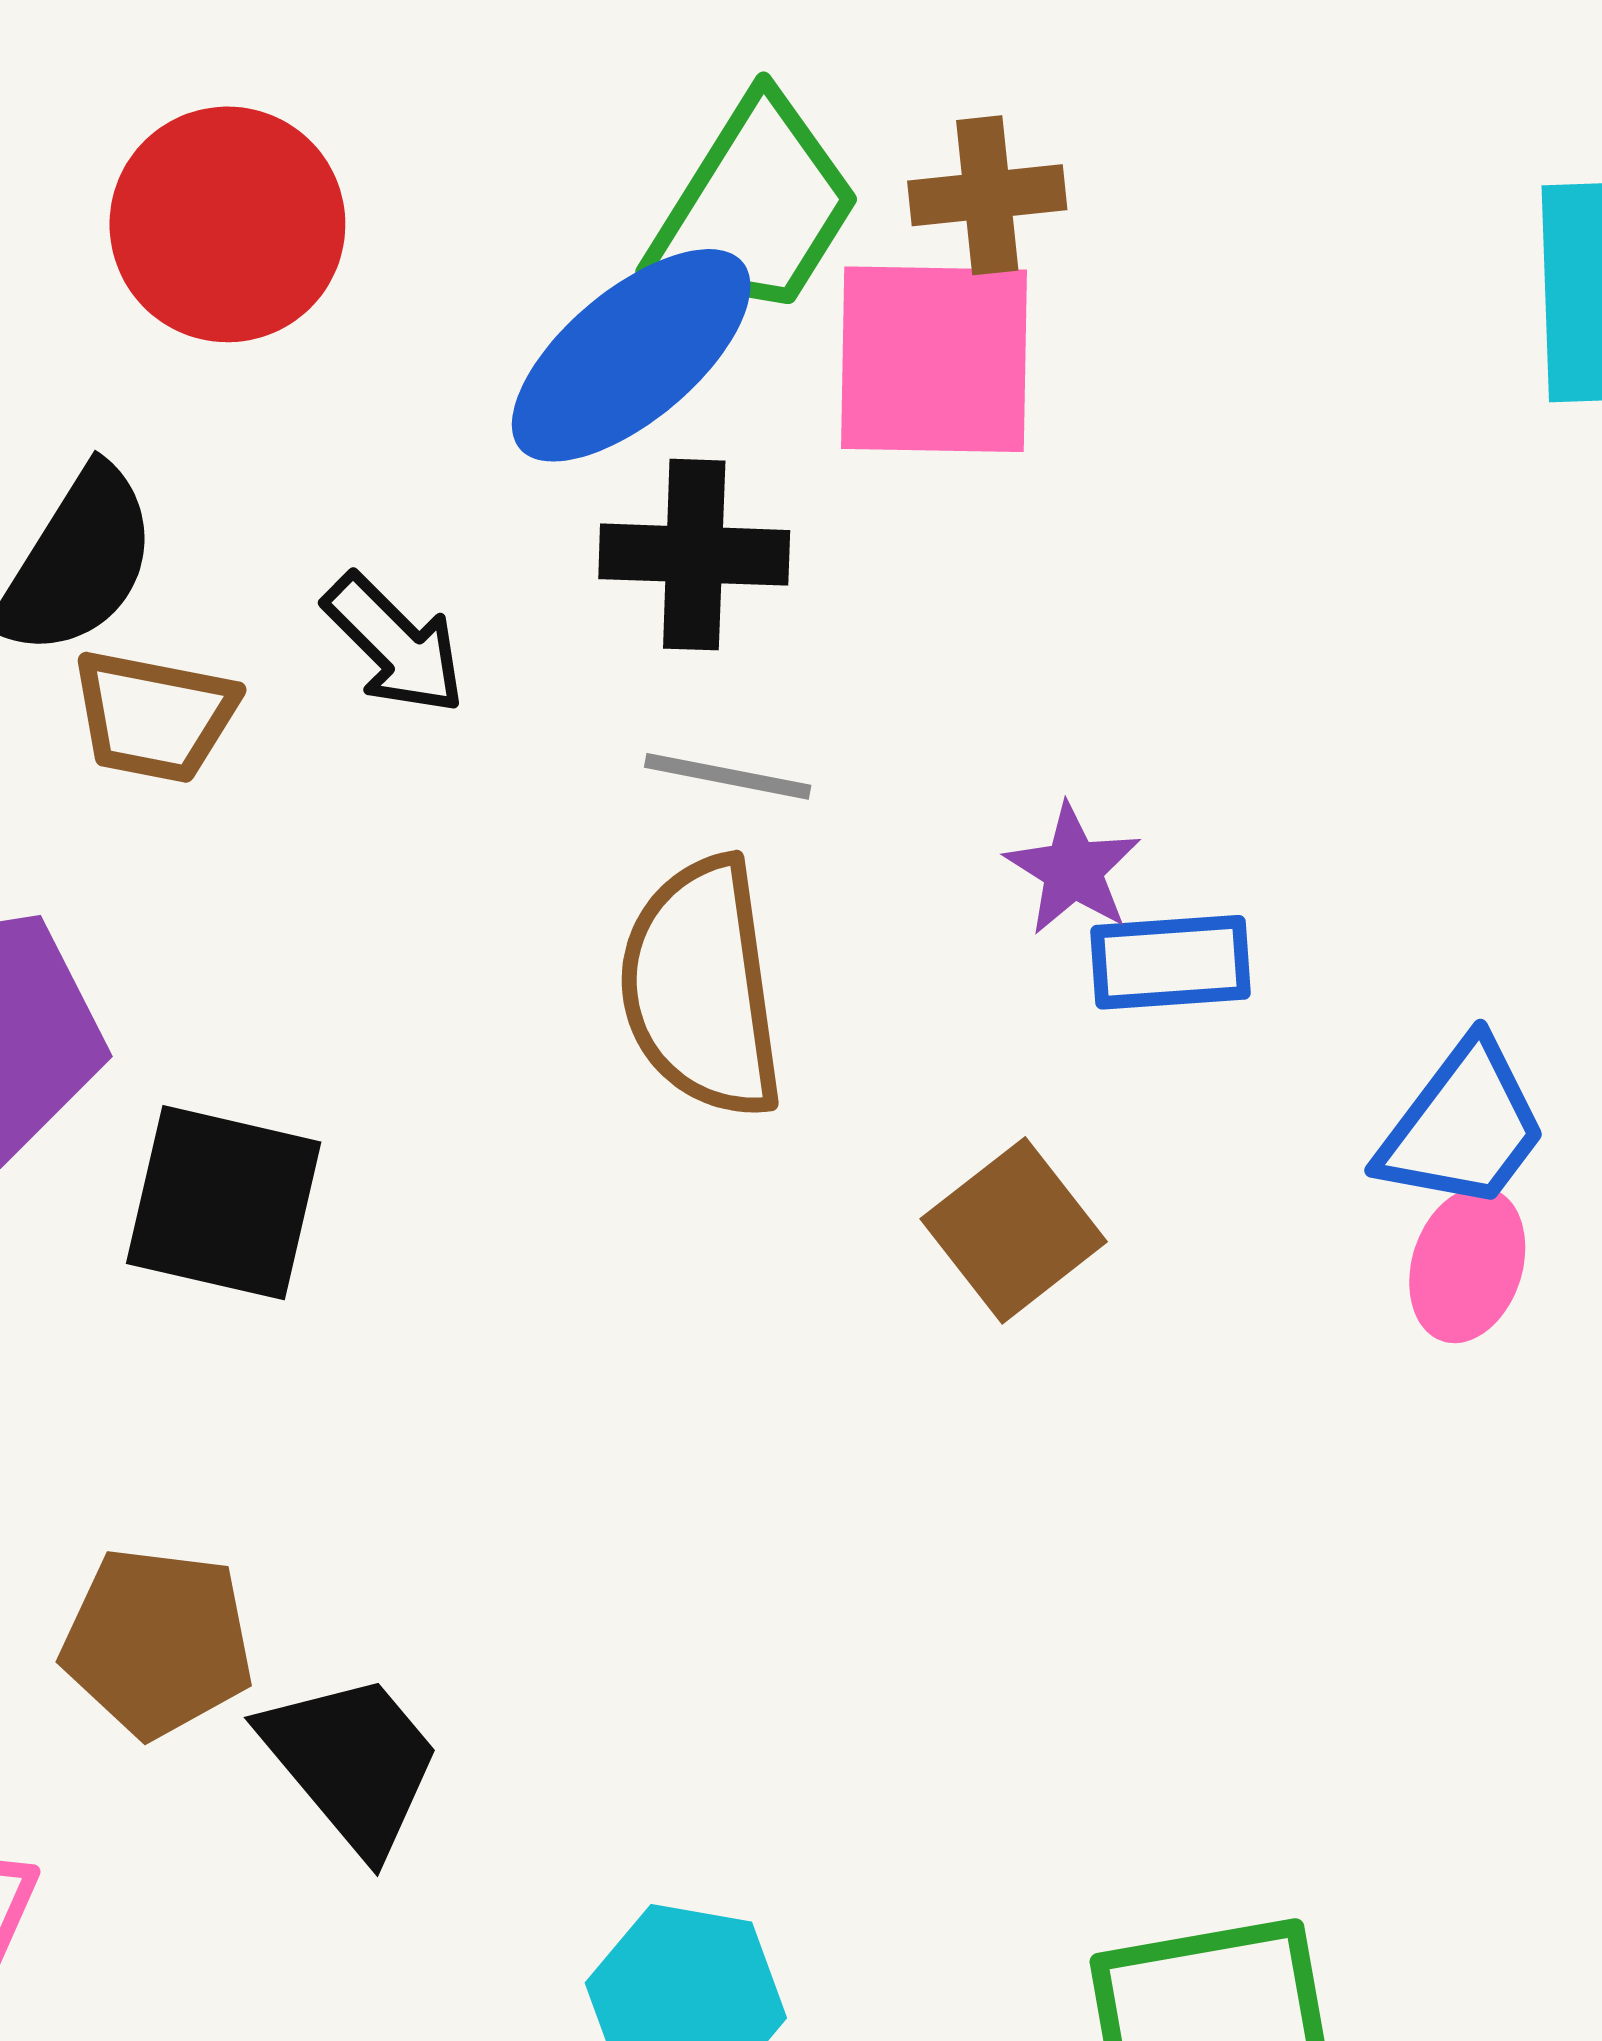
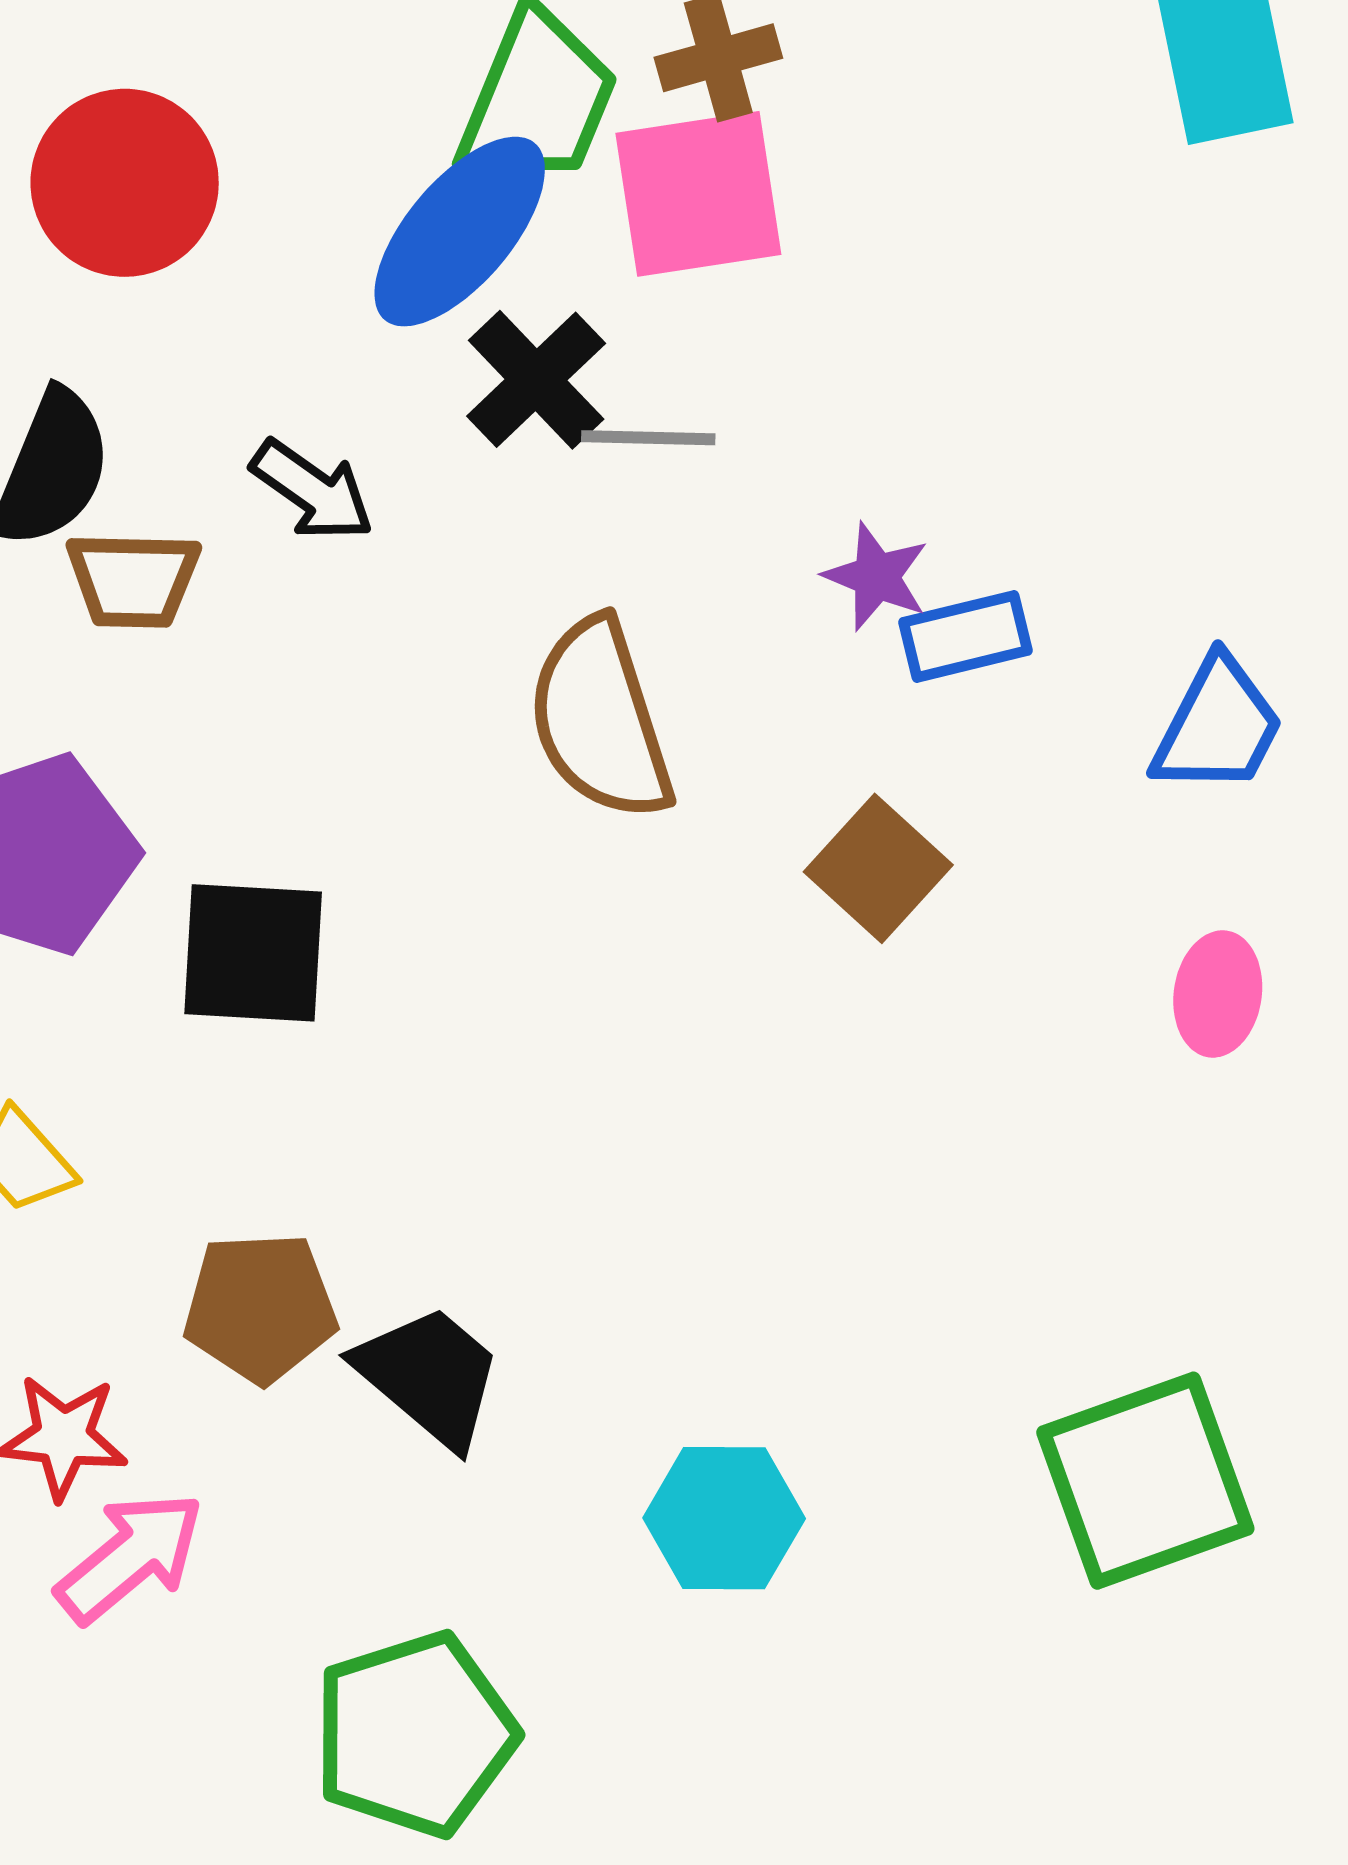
black cross: (694, 555) -> (536, 380), turned -36
gray line: (728, 776) -> (648, 438), moved
pink ellipse: (1467, 1265) -> (1218, 994), moved

